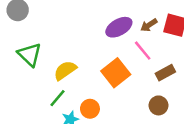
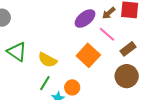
yellow semicircle: (65, 70) -> (47, 60), turned -108
brown circle: (158, 105) -> (127, 76), size x1.5

